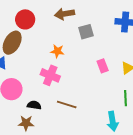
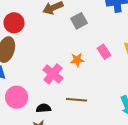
orange star: (57, 51) -> (77, 60), moved
pink cross: (50, 75) -> (53, 74), turned 30

